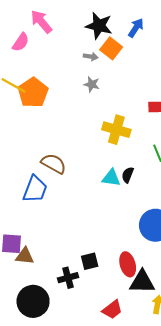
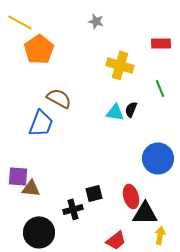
orange pentagon: (33, 93) -> (39, 49), moved

